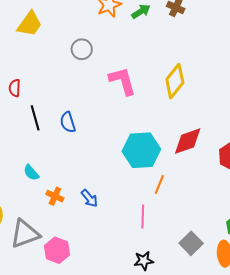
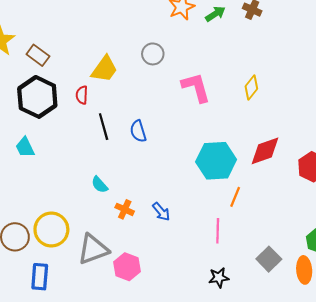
yellow trapezoid: (30, 24) -> (104, 69), moved
yellow diamond: (175, 81) -> (251, 87), size x0.7

